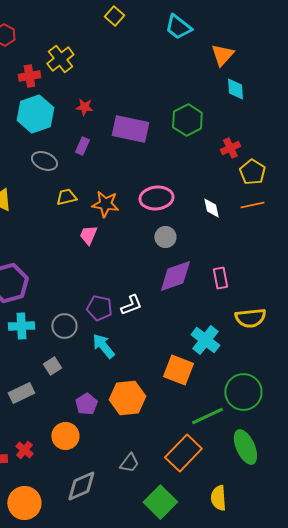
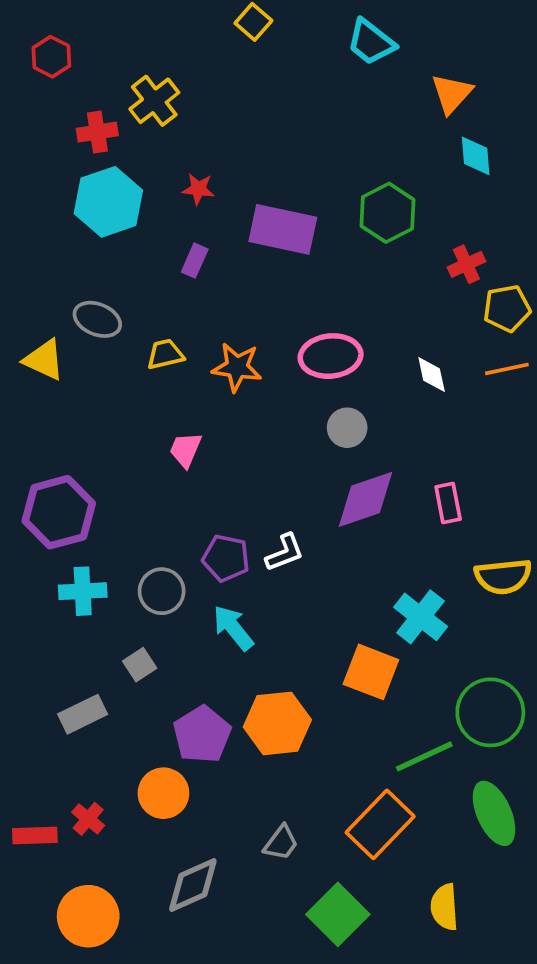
gray ellipse: (44, 161) -> (97, 319), moved
yellow pentagon: (252, 172) -> (507, 308), turned 30
pink trapezoid: (88, 235) -> (185, 450), moved
purple pentagon: (86, 404) -> (202, 734), size x1.4

